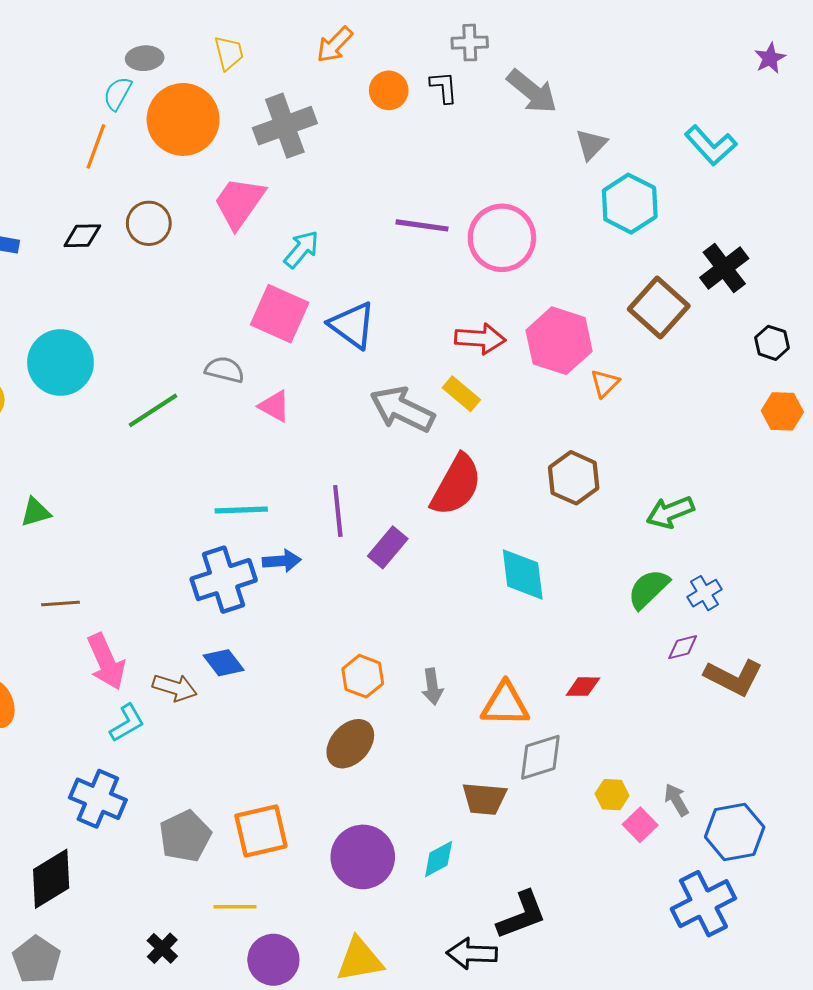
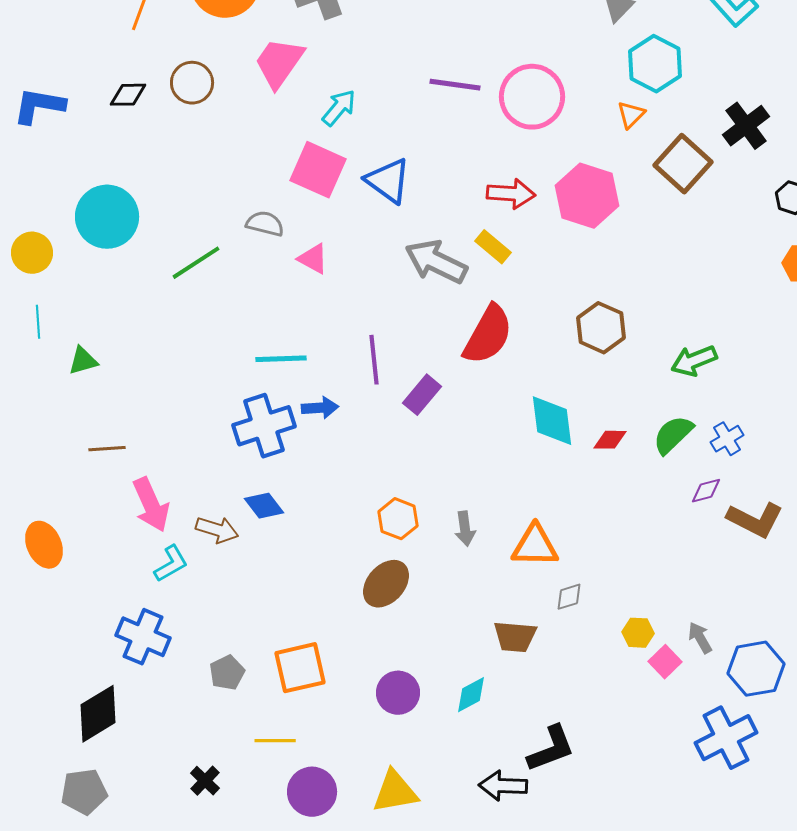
orange triangle: (605, 383) -> (631, 115), moved
red diamond: (583, 687) -> (610, 440), moved
gray diamond: (540, 757) -> (569, 597), size x0.6
gray pentagon: (185, 836) -> (227, 673), size x0.7
purple circle: (363, 857) -> (398, 693), size x0.7
gray pentagon: (37, 960) -> (84, 792), turned 30

